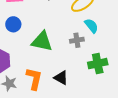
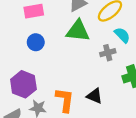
green triangle: (42, 41) -> (78, 31), moved

